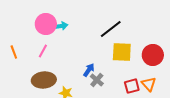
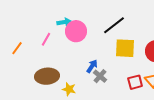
pink circle: (46, 24) -> (76, 31), moved
pink line: (43, 51) -> (46, 39), moved
orange line: (14, 52) -> (17, 48), turned 56

